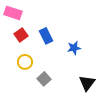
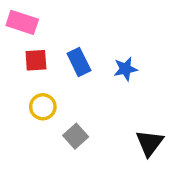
red square: (21, 35) -> (36, 60), turned 32
blue star: (74, 48) -> (125, 69), moved

